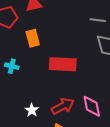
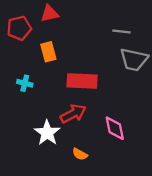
red arrow: (63, 106) -> (73, 114), moved
white star: (32, 110) -> (47, 133), size x1.6

